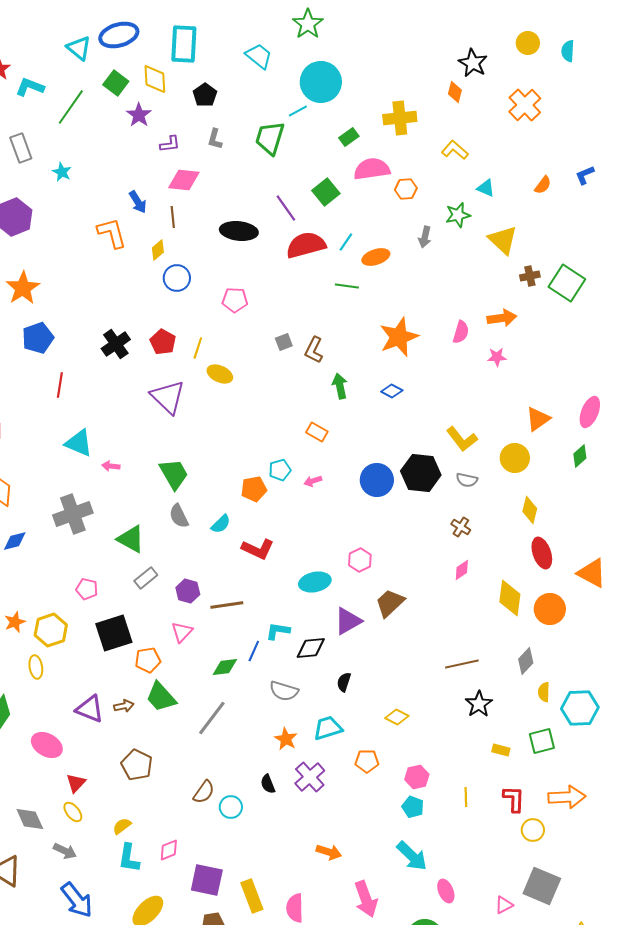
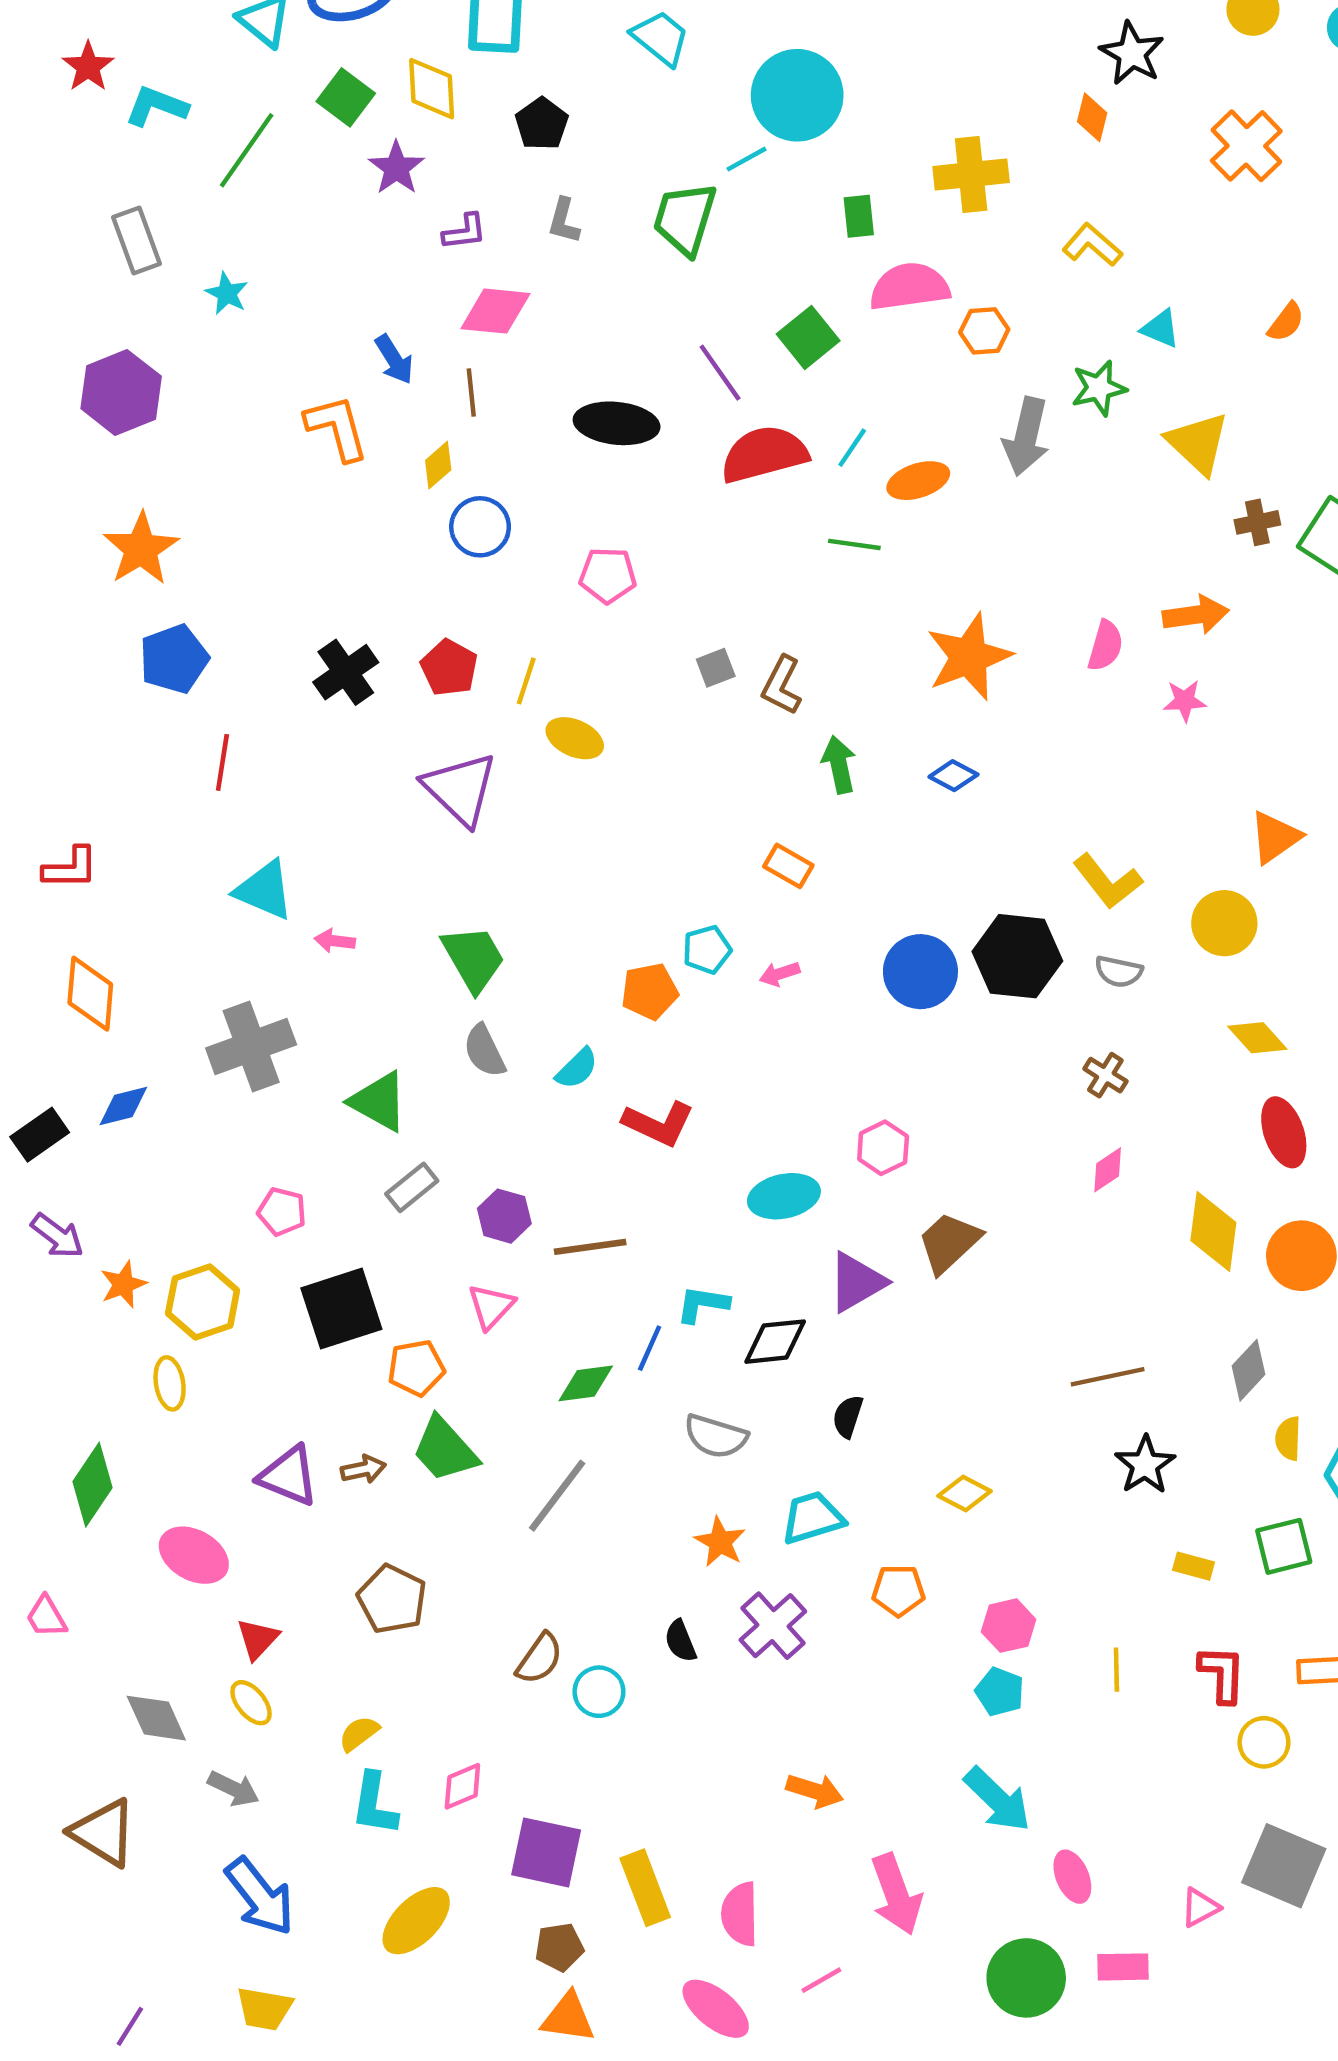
green rectangle: (349, 137) -> (859, 216), turned -60
gray arrow: (425, 237) -> (1026, 437), size x1.6
yellow diamond: (530, 510) -> (1257, 1038), turned -56

